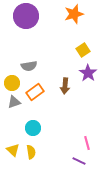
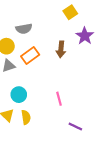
yellow square: (83, 50) -> (70, 12), moved
cyan circle: (33, 128) -> (19, 95), moved
pink line: (87, 143) -> (59, 99), moved

